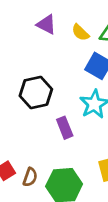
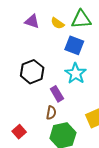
brown semicircle: (30, 177) -> (51, 113), moved

